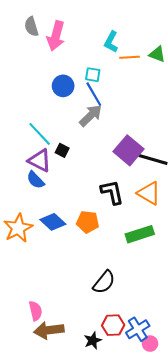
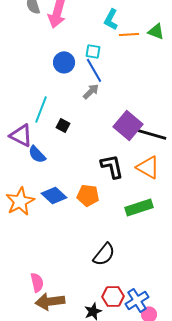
gray arrow: (91, 116) -> (91, 91), size x0.7
cyan line: (40, 134) -> (41, 109), turned 64
purple triangle: (40, 161) -> (21, 135), moved

